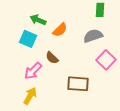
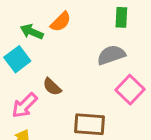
orange semicircle: (60, 30) -> (61, 22), moved
cyan square: (28, 39) -> (17, 59), turned 30

